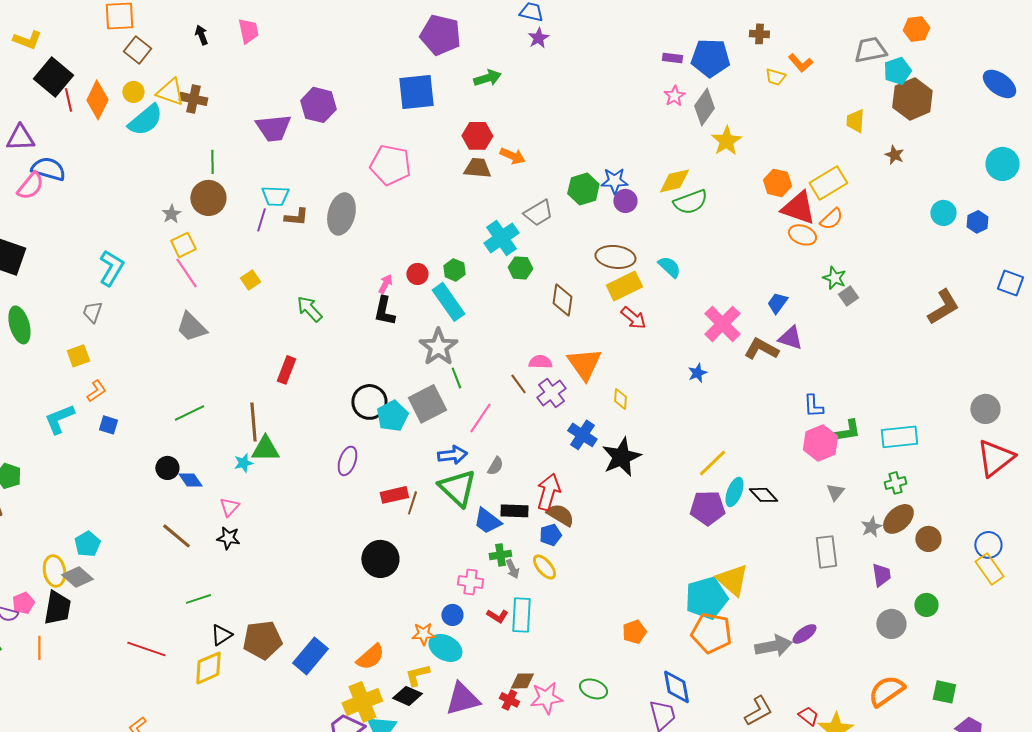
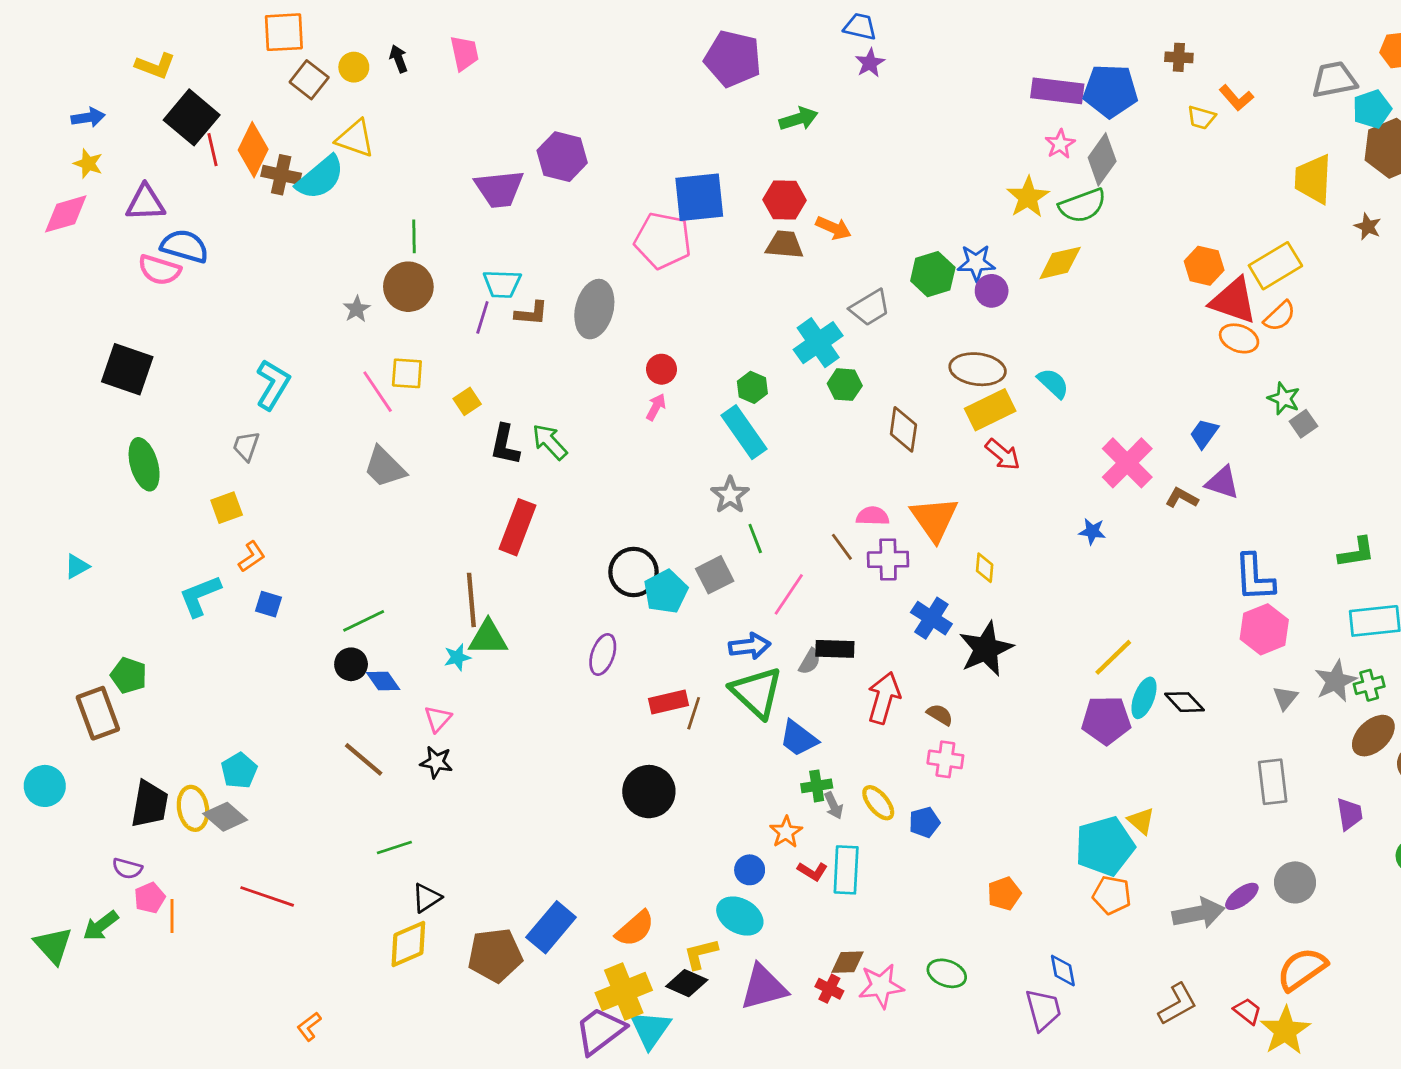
purple rectangle: (672, 58) -> (1057, 91), size x1.8
yellow circle: (133, 92) -> (354, 67), moved
blue square: (416, 92) -> (699, 197), moved
brown cross: (193, 99) -> (281, 175), moved
yellow trapezoid: (855, 121) -> (1313, 179), size x1.5
yellow star: (726, 141) -> (1028, 197), moved
pink semicircle: (30, 186) -> (159, 270), turned 68
green semicircle: (690, 202) -> (1082, 206), moved
yellow square: (183, 245) -> (407, 373), moved, turned 30
red circle: (417, 274) -> (661, 369), moved
black L-shape: (384, 311) -> (505, 445), moved
gray star: (438, 347) -> (730, 495), size x0.7
brown L-shape: (761, 349) -> (1182, 498), size x0.7
red rectangle: (286, 370) -> (517, 527), size x1.4
blue star: (697, 373) -> (1092, 531), turned 30
purple cross: (551, 393) -> (888, 559), turned 36
gray square: (427, 404) -> (715, 575), size x0.7
blue L-shape: (813, 406) -> (1254, 578), size x1.5
green line: (189, 413) -> (364, 621), moved
green L-shape: (847, 431) -> (1357, 552), moved
black rectangle: (514, 511) -> (835, 649), moved
brown semicircle: (560, 515) -> (940, 715), moved, size x0.7
gray star: (871, 527) -> (1336, 681), moved, size x1.4
blue pentagon: (550, 535) -> (924, 822), moved
yellow triangle: (732, 580) -> (1141, 821), size x0.6
pink cross: (470, 582) -> (945, 759), moved
pink pentagon: (23, 603) -> (150, 898), moved
black trapezoid: (57, 608) -> (150, 804), moved
gray circle: (891, 624) -> (1295, 882), moved
orange pentagon: (711, 633) -> (1112, 895), size x0.7
orange star: (423, 634) -> (786, 832), moved, turned -30
brown pentagon: (262, 640) -> (495, 955), moved
red line: (146, 649) -> (267, 896), moved
blue diamond: (676, 687) -> (1063, 971), size x0.7
orange semicircle: (886, 691) -> (1302, 969), moved

